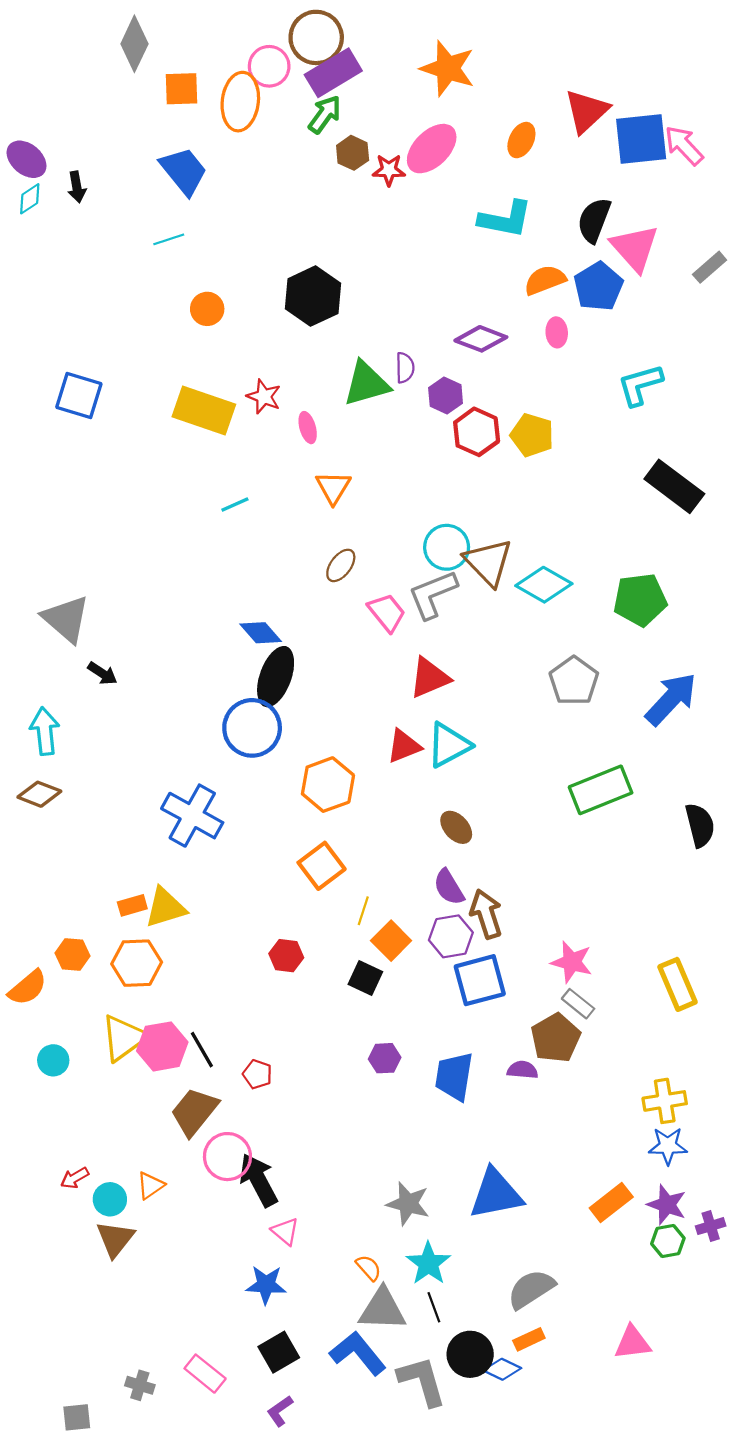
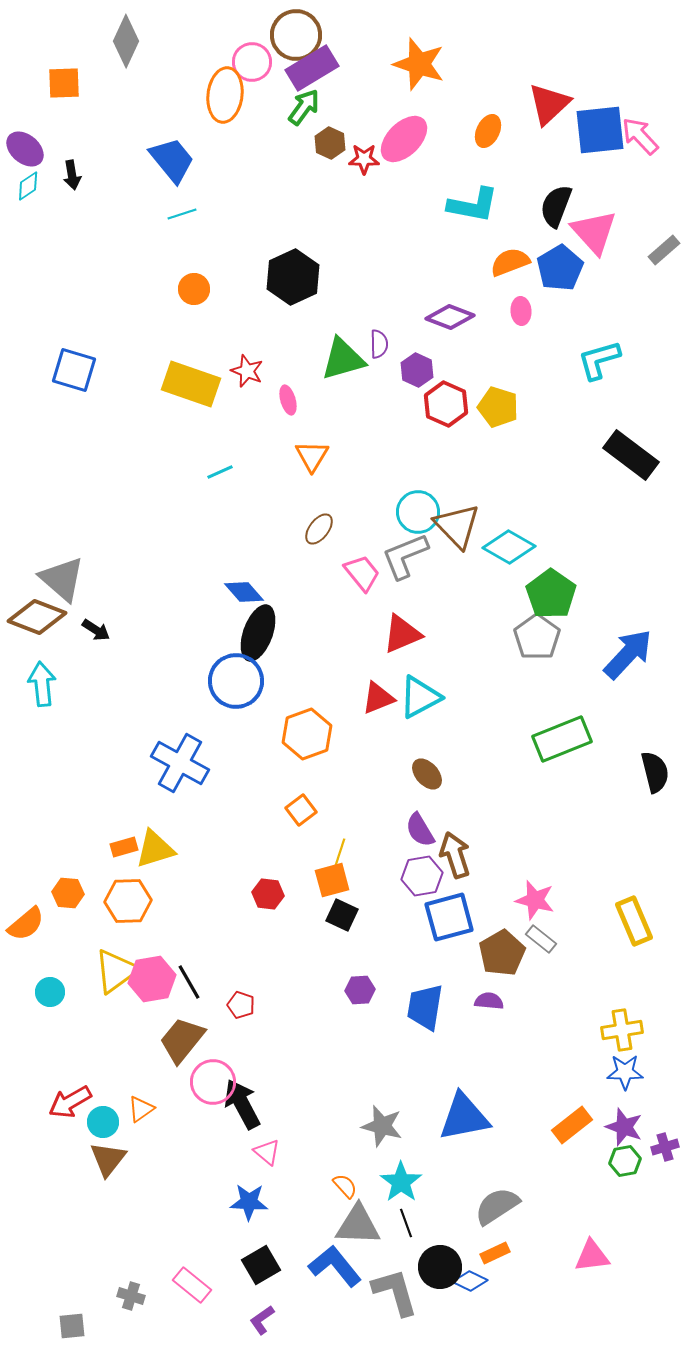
orange square: (182, 89) -> (64, 83), moved
cyan line: (169, 239) -> (182, 214), moved
green pentagon: (640, 600) -> (551, 594), moved, turned -30
brown diamond: (39, 794) -> (37, 617), moved, size x1.4
orange square: (322, 866) -> (301, 810), size x0.7
orange square: (391, 941) -> (332, 880), moved, turned 30
brown pentagon: (556, 1038) -> (502, 953), moved
red arrow: (75, 1178) -> (70, 1102), size x1.6

